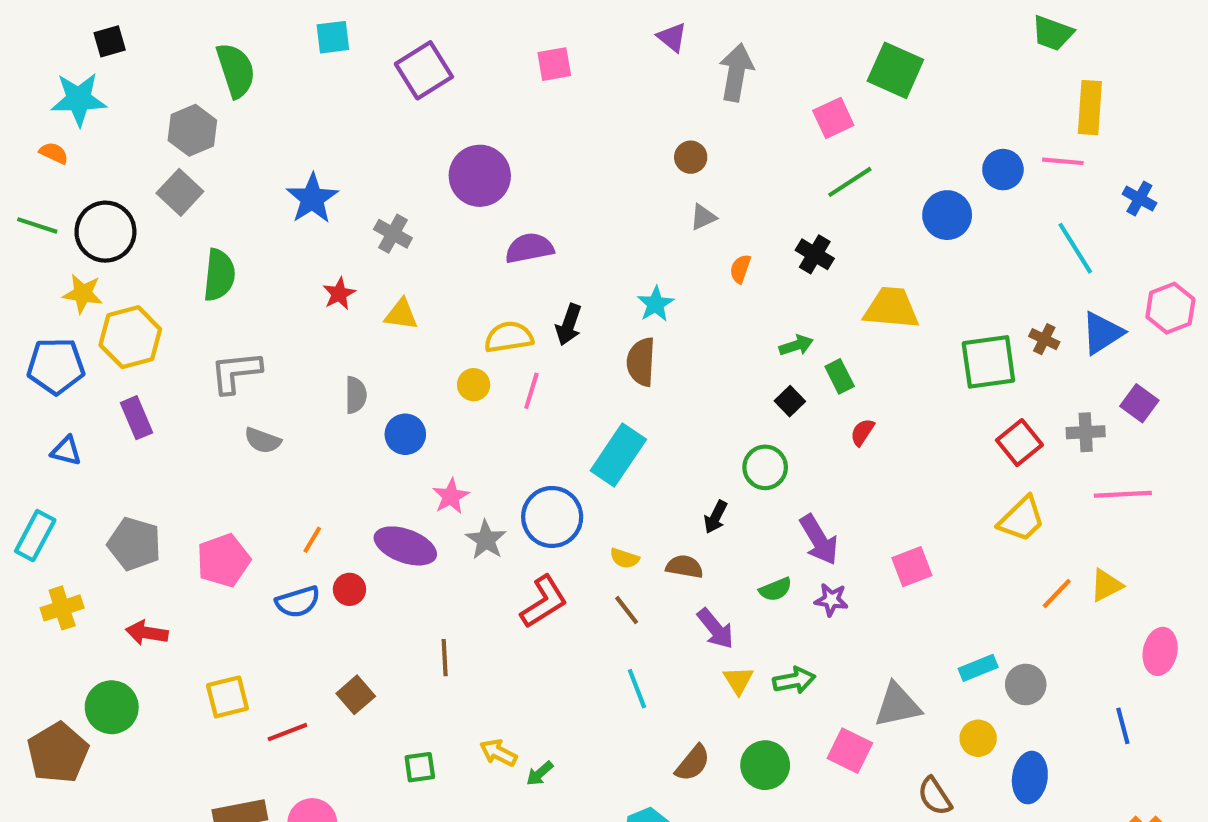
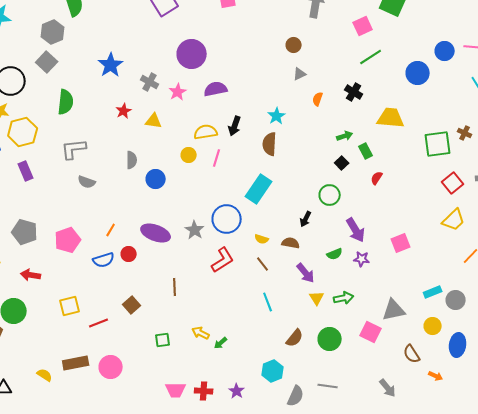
pink star: (451, 496) -> (178, 92), moved

